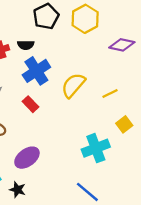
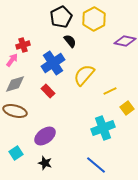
black semicircle: (26, 45) -> (70, 41), moved, turned -128
yellow line: (110, 94) -> (110, 91), moved
black star: (17, 190) -> (45, 163), moved

